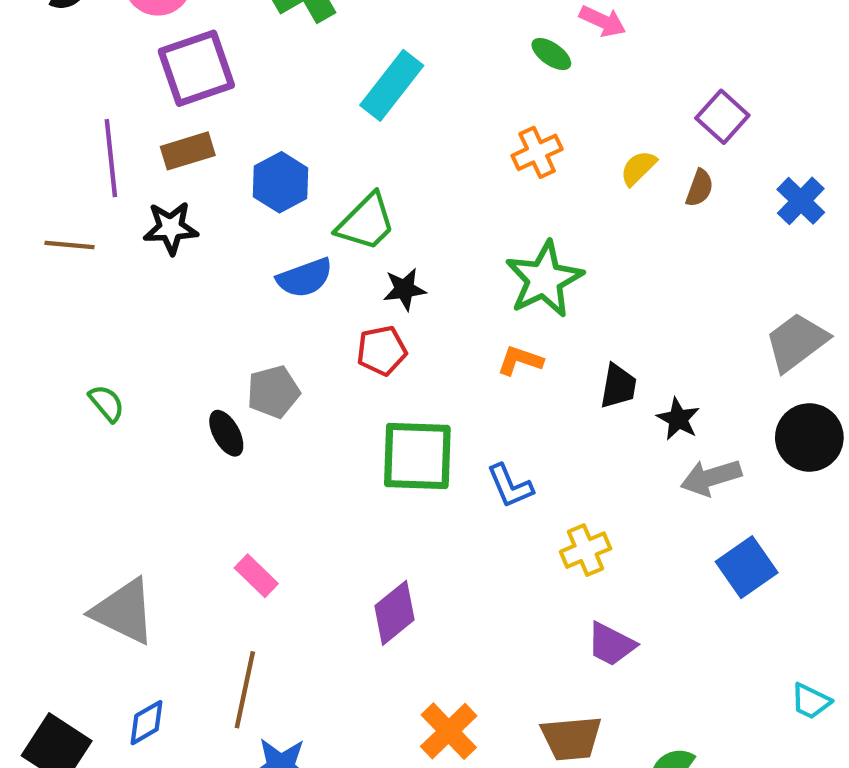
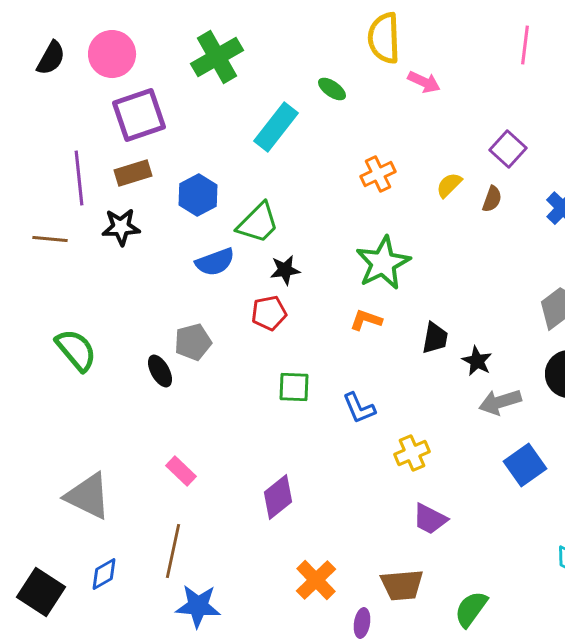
green ellipse: (551, 54) -> (332, 89), moved
green semicircle: (107, 403) -> (76, 350), size x1.6
green square: (417, 456) -> (294, 387), size x0.6

